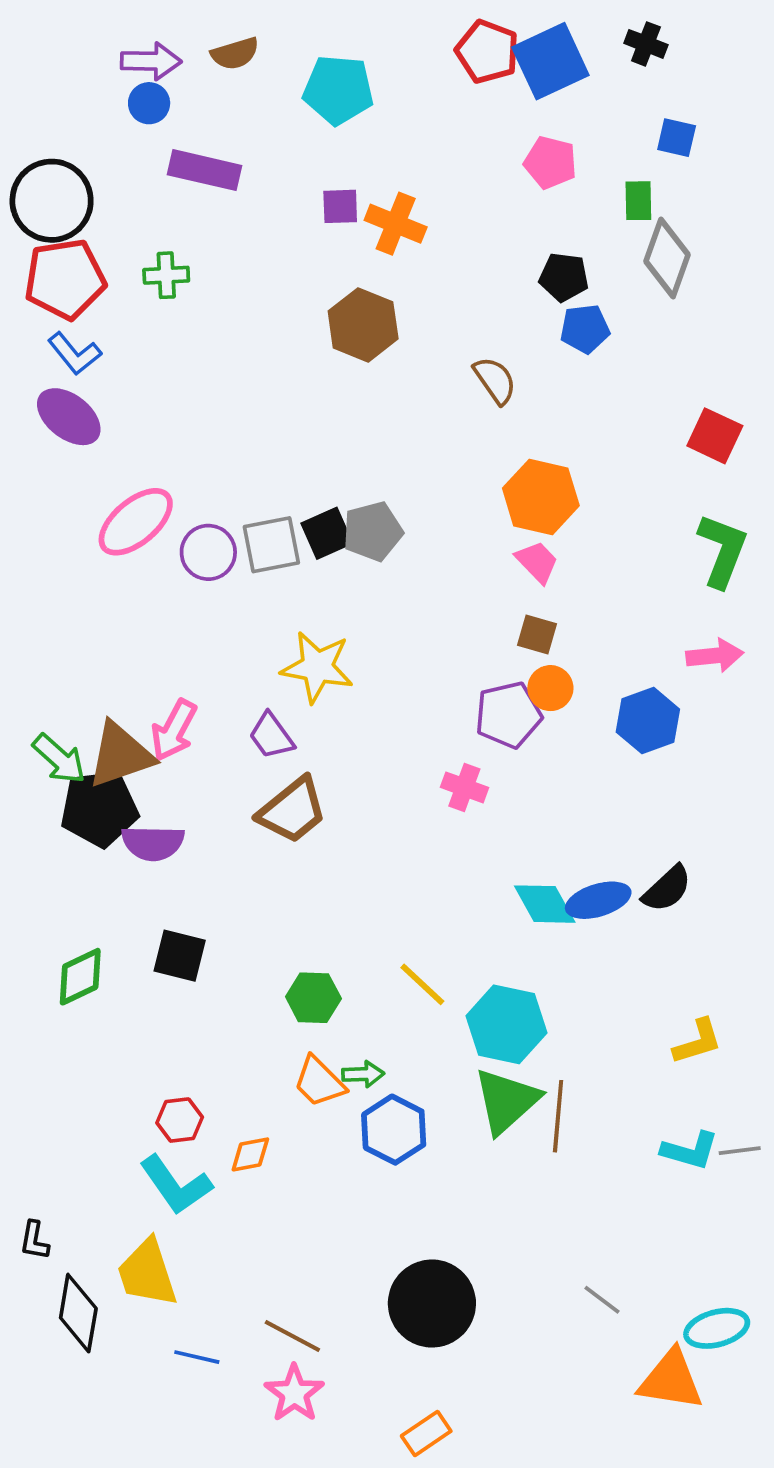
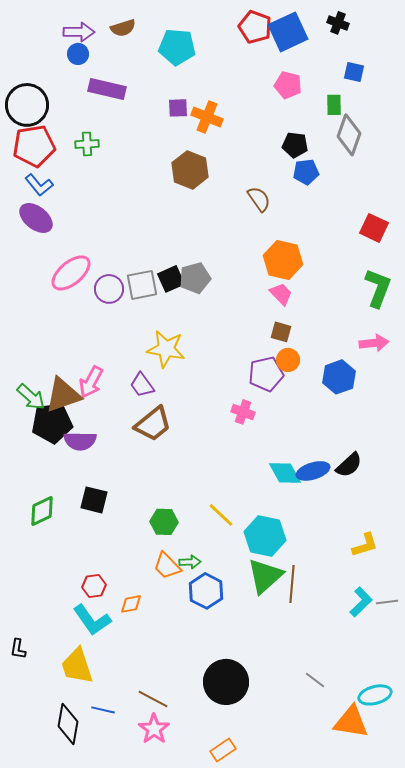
cyan L-shape: (690, 1151) -> (361, 602), turned -60
black diamond: (78, 1313) -> (68, 724), moved

